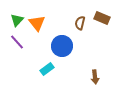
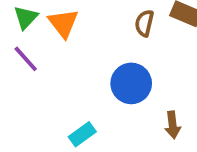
blue circle: (62, 46) -> (131, 83), moved
cyan rectangle: (47, 69) -> (82, 134), moved

